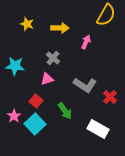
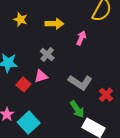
red square: (36, 101) -> (23, 84), moved
green arrow: (65, 111) -> (77, 109), moved

